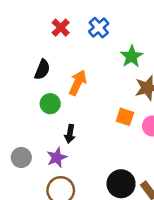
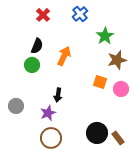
red cross: (61, 28) -> (43, 15), moved
green circle: (50, 104) -> (32, 65), moved
gray circle: (21, 157) -> (16, 106), moved

